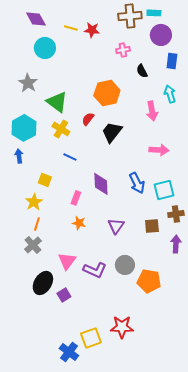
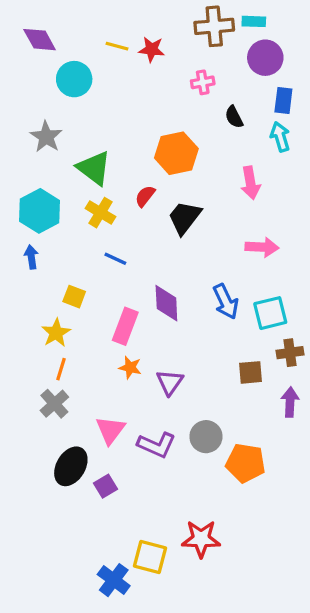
purple diamond: (36, 19) -> (40, 40), moved
cyan arrow: (170, 94) -> (280, 137), moved
pink rectangle: (76, 198) -> (125, 326), size x1.5
purple triangle: (116, 226) -> (170, 382), moved
yellow square: (91, 338) -> (150, 557), turned 35

